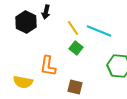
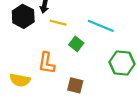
yellow line: (73, 28) -> (58, 23), moved, turned -42

